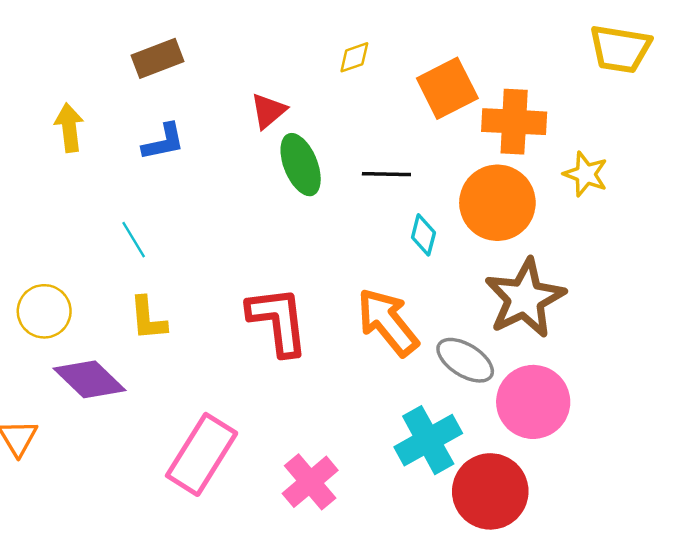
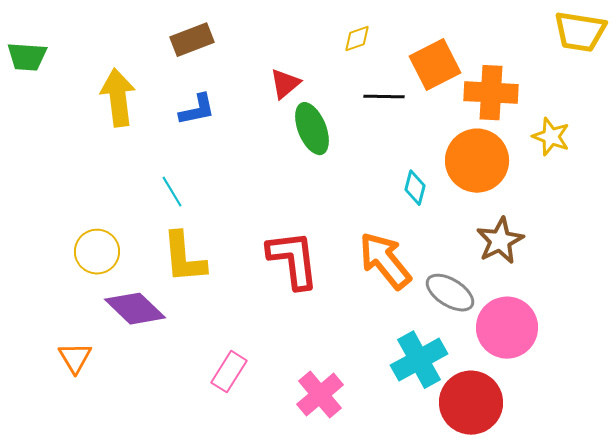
yellow arrow: (69, 128) -> (118, 98), size x1.4
black line: (386, 174) -> (384, 97), moved
brown star: (525, 298) -> (500, 241), size x0.7
yellow L-shape: (148, 318) -> (184, 258), size x1.4
pink rectangle: (202, 454) -> (229, 372), size x0.6

